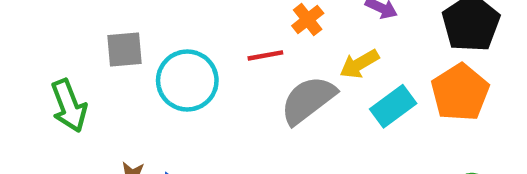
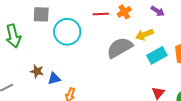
red line: (265, 55) -> (101, 14), moved

